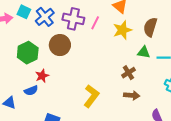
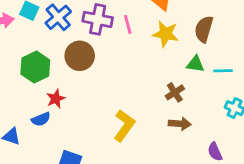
pink line: (95, 23) -> (128, 24), turned -40
yellow star: (122, 30) -> (166, 34), turned 30

